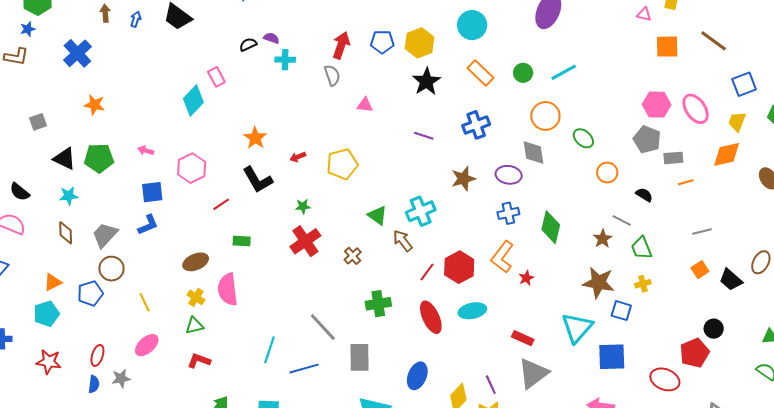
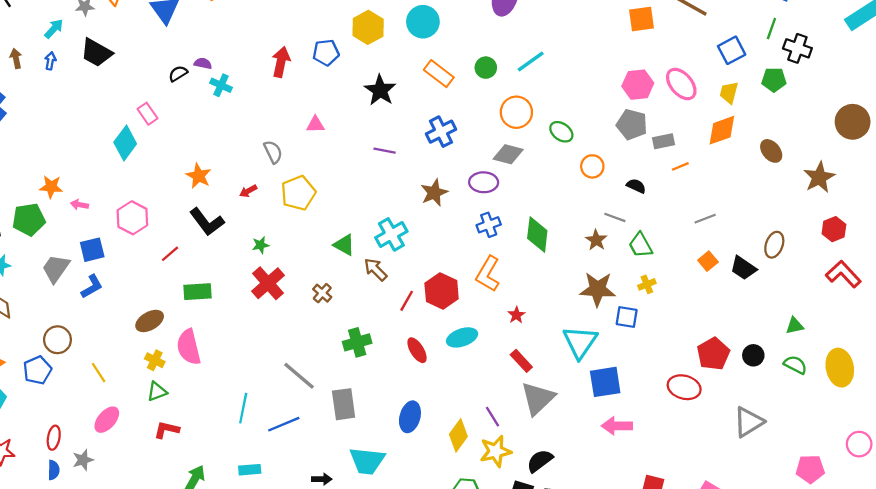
yellow hexagon: (420, 43) -> (368, 27), moved
cyan cross: (285, 60) -> (221, 85), turned 30
gray semicircle: (332, 75) -> (273, 152), moved
orange star: (94, 105) -> (51, 187), moved
gray diamond: (533, 153) -> (508, 154), turned -60
gray trapezoid: (105, 235) -> (56, 268), moved
green rectangle: (242, 241) -> (198, 292), size x1.4
red star: (526, 278) -> (516, 315), moved
red ellipse: (431, 317) -> (417, 350), size x0.7
black circle: (714, 329) -> (753, 355), moved
red rectangle: (523, 338) -> (521, 361), turned 30
blue square: (612, 357) -> (605, 382), moved

